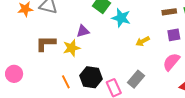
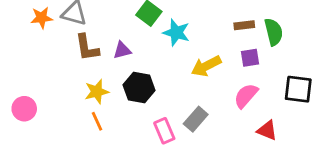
yellow arrow: (143, 41) -> (206, 66), size x1.5
brown L-shape: (46, 43) -> (87, 48), moved, turned -100
yellow star: (72, 48) -> (97, 92), moved
black hexagon: (91, 77) -> (139, 88), moved

